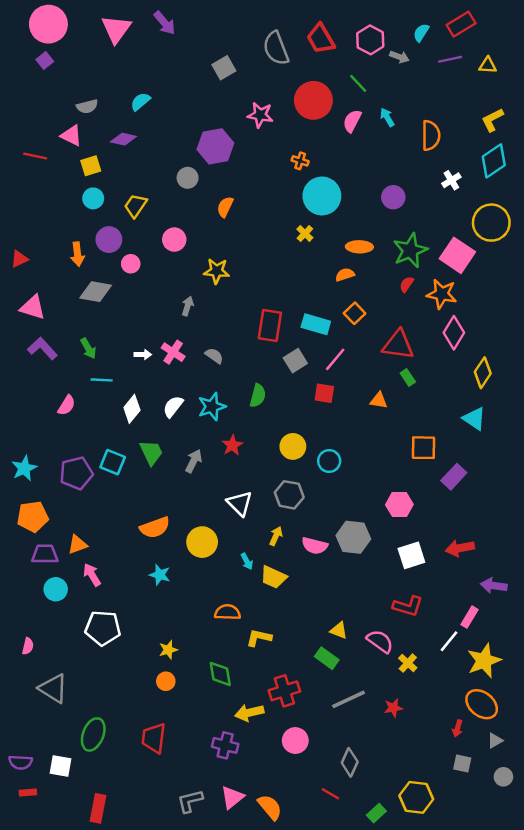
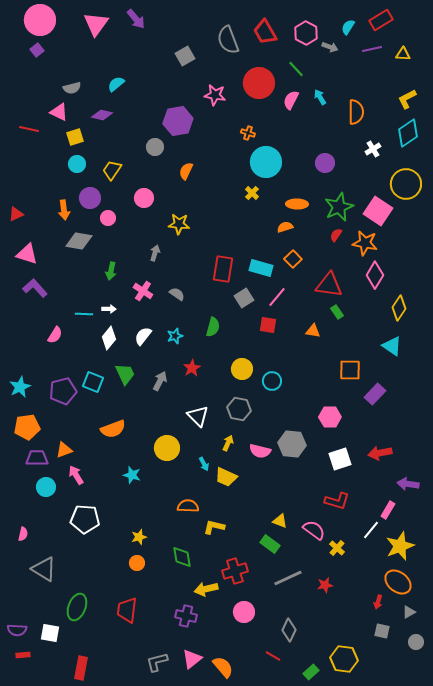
green arrow: (88, 348) -> (111, 271), moved, turned 42
white arrow: (143, 354) -> (109, 309), moved
cyan star: (212, 407) -> (175, 336), size x0.7
orange semicircle: (155, 528) -> (113, 429), moved

